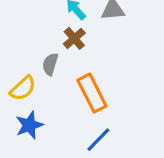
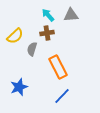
brown cross: (74, 38) -> (47, 33), turned 32
yellow semicircle: (23, 88) -> (15, 36), moved

